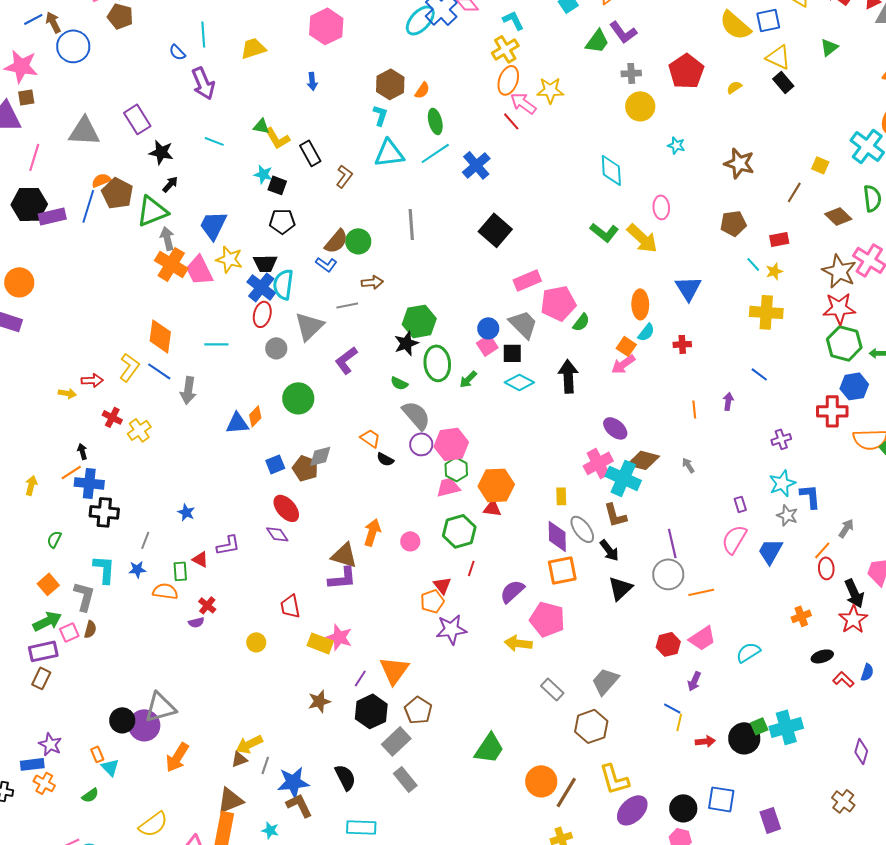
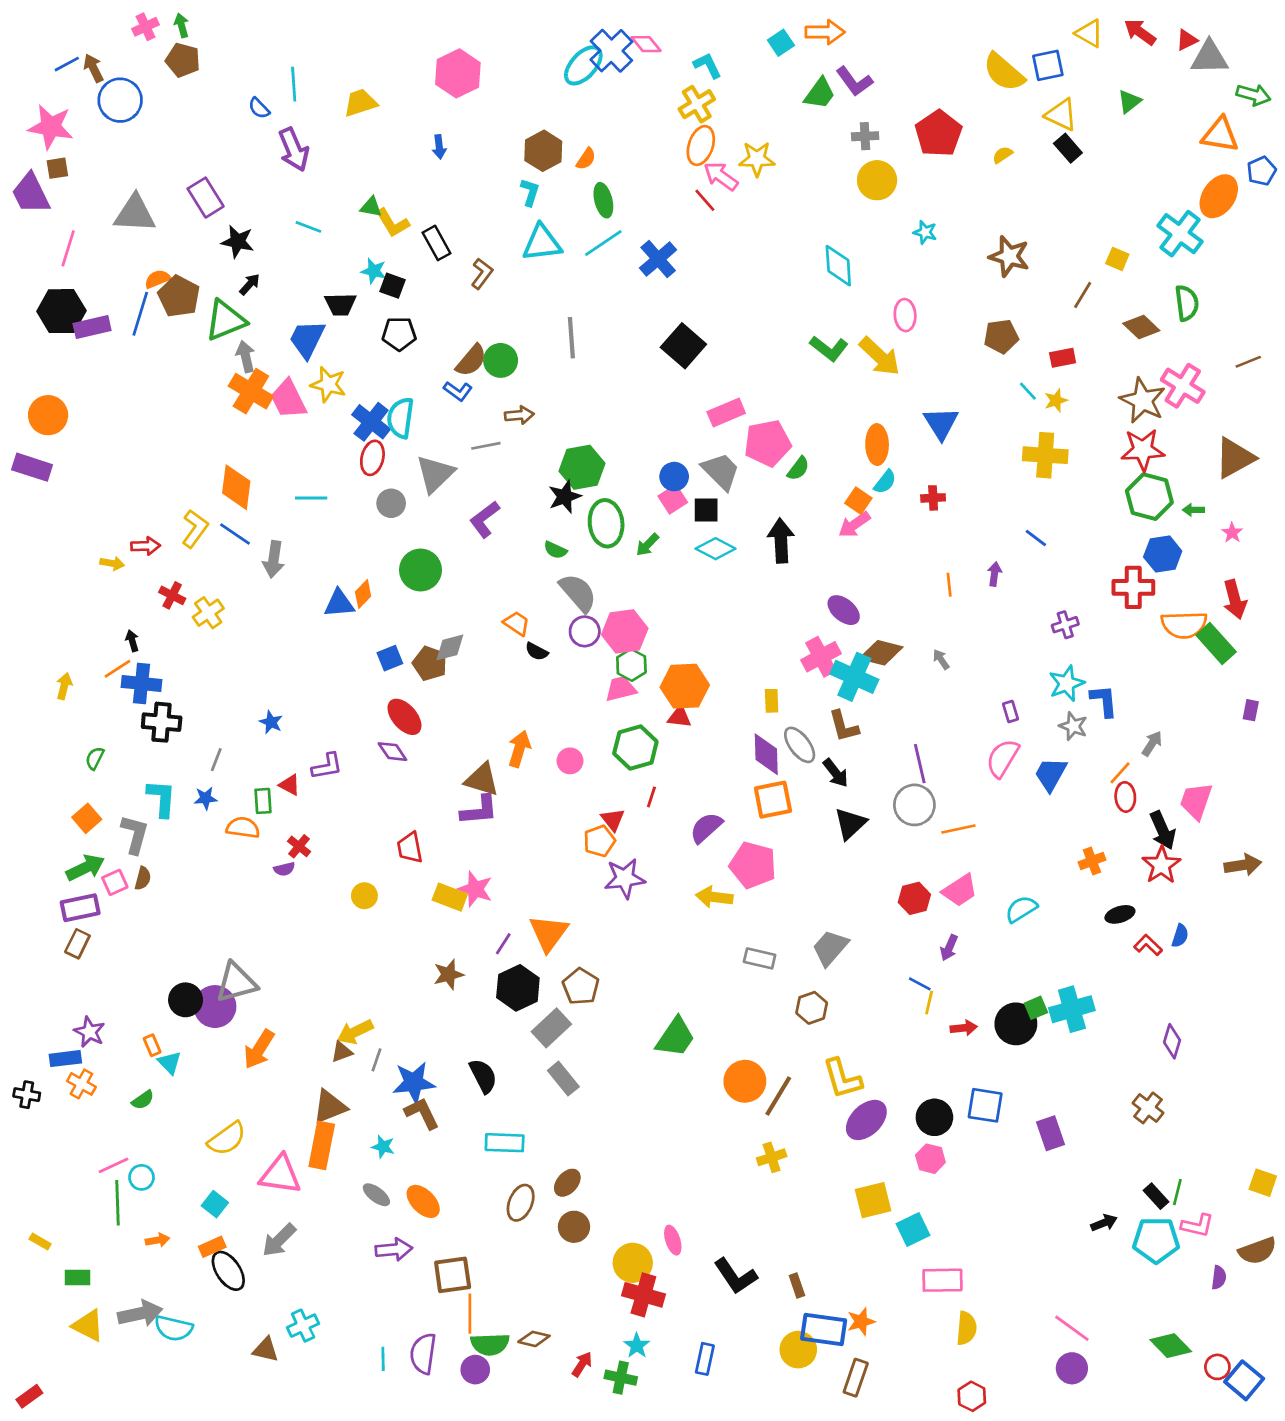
black trapezoid: (265, 263) -> (340, 304), moved
gray rectangle: (552, 689) -> (760, 958), turned -30
brown hexagon: (591, 726) -> (812, 1008), size x0.7

